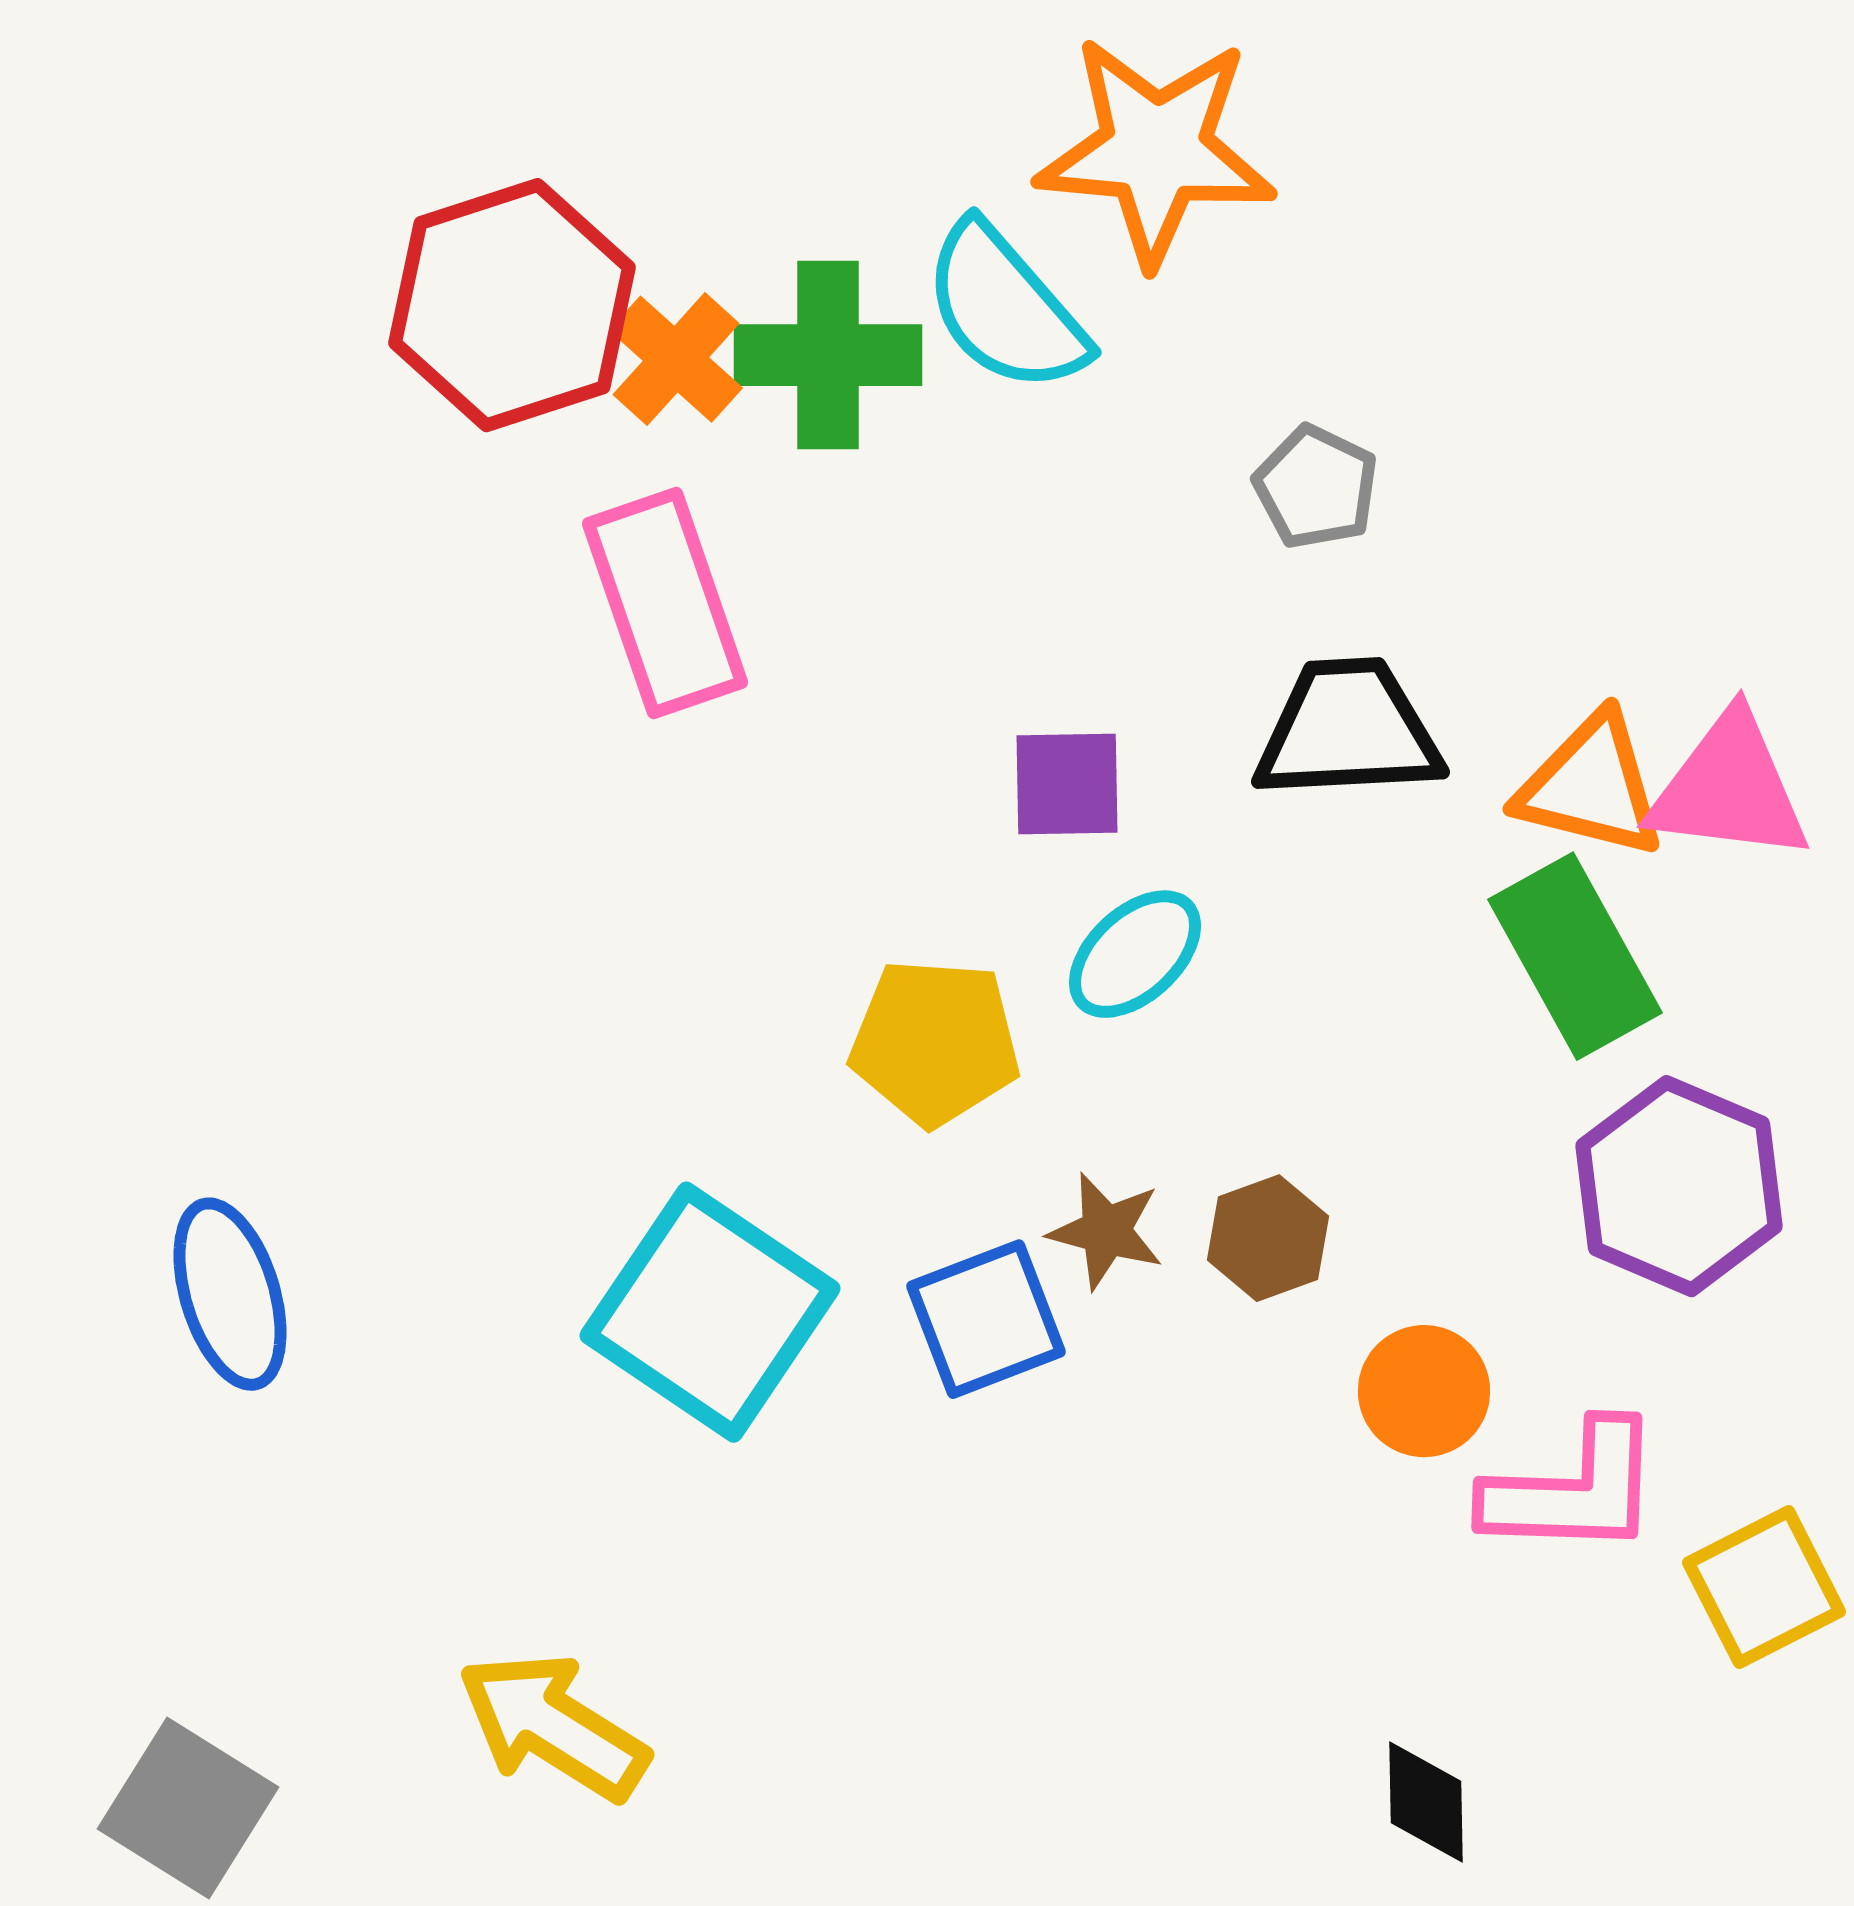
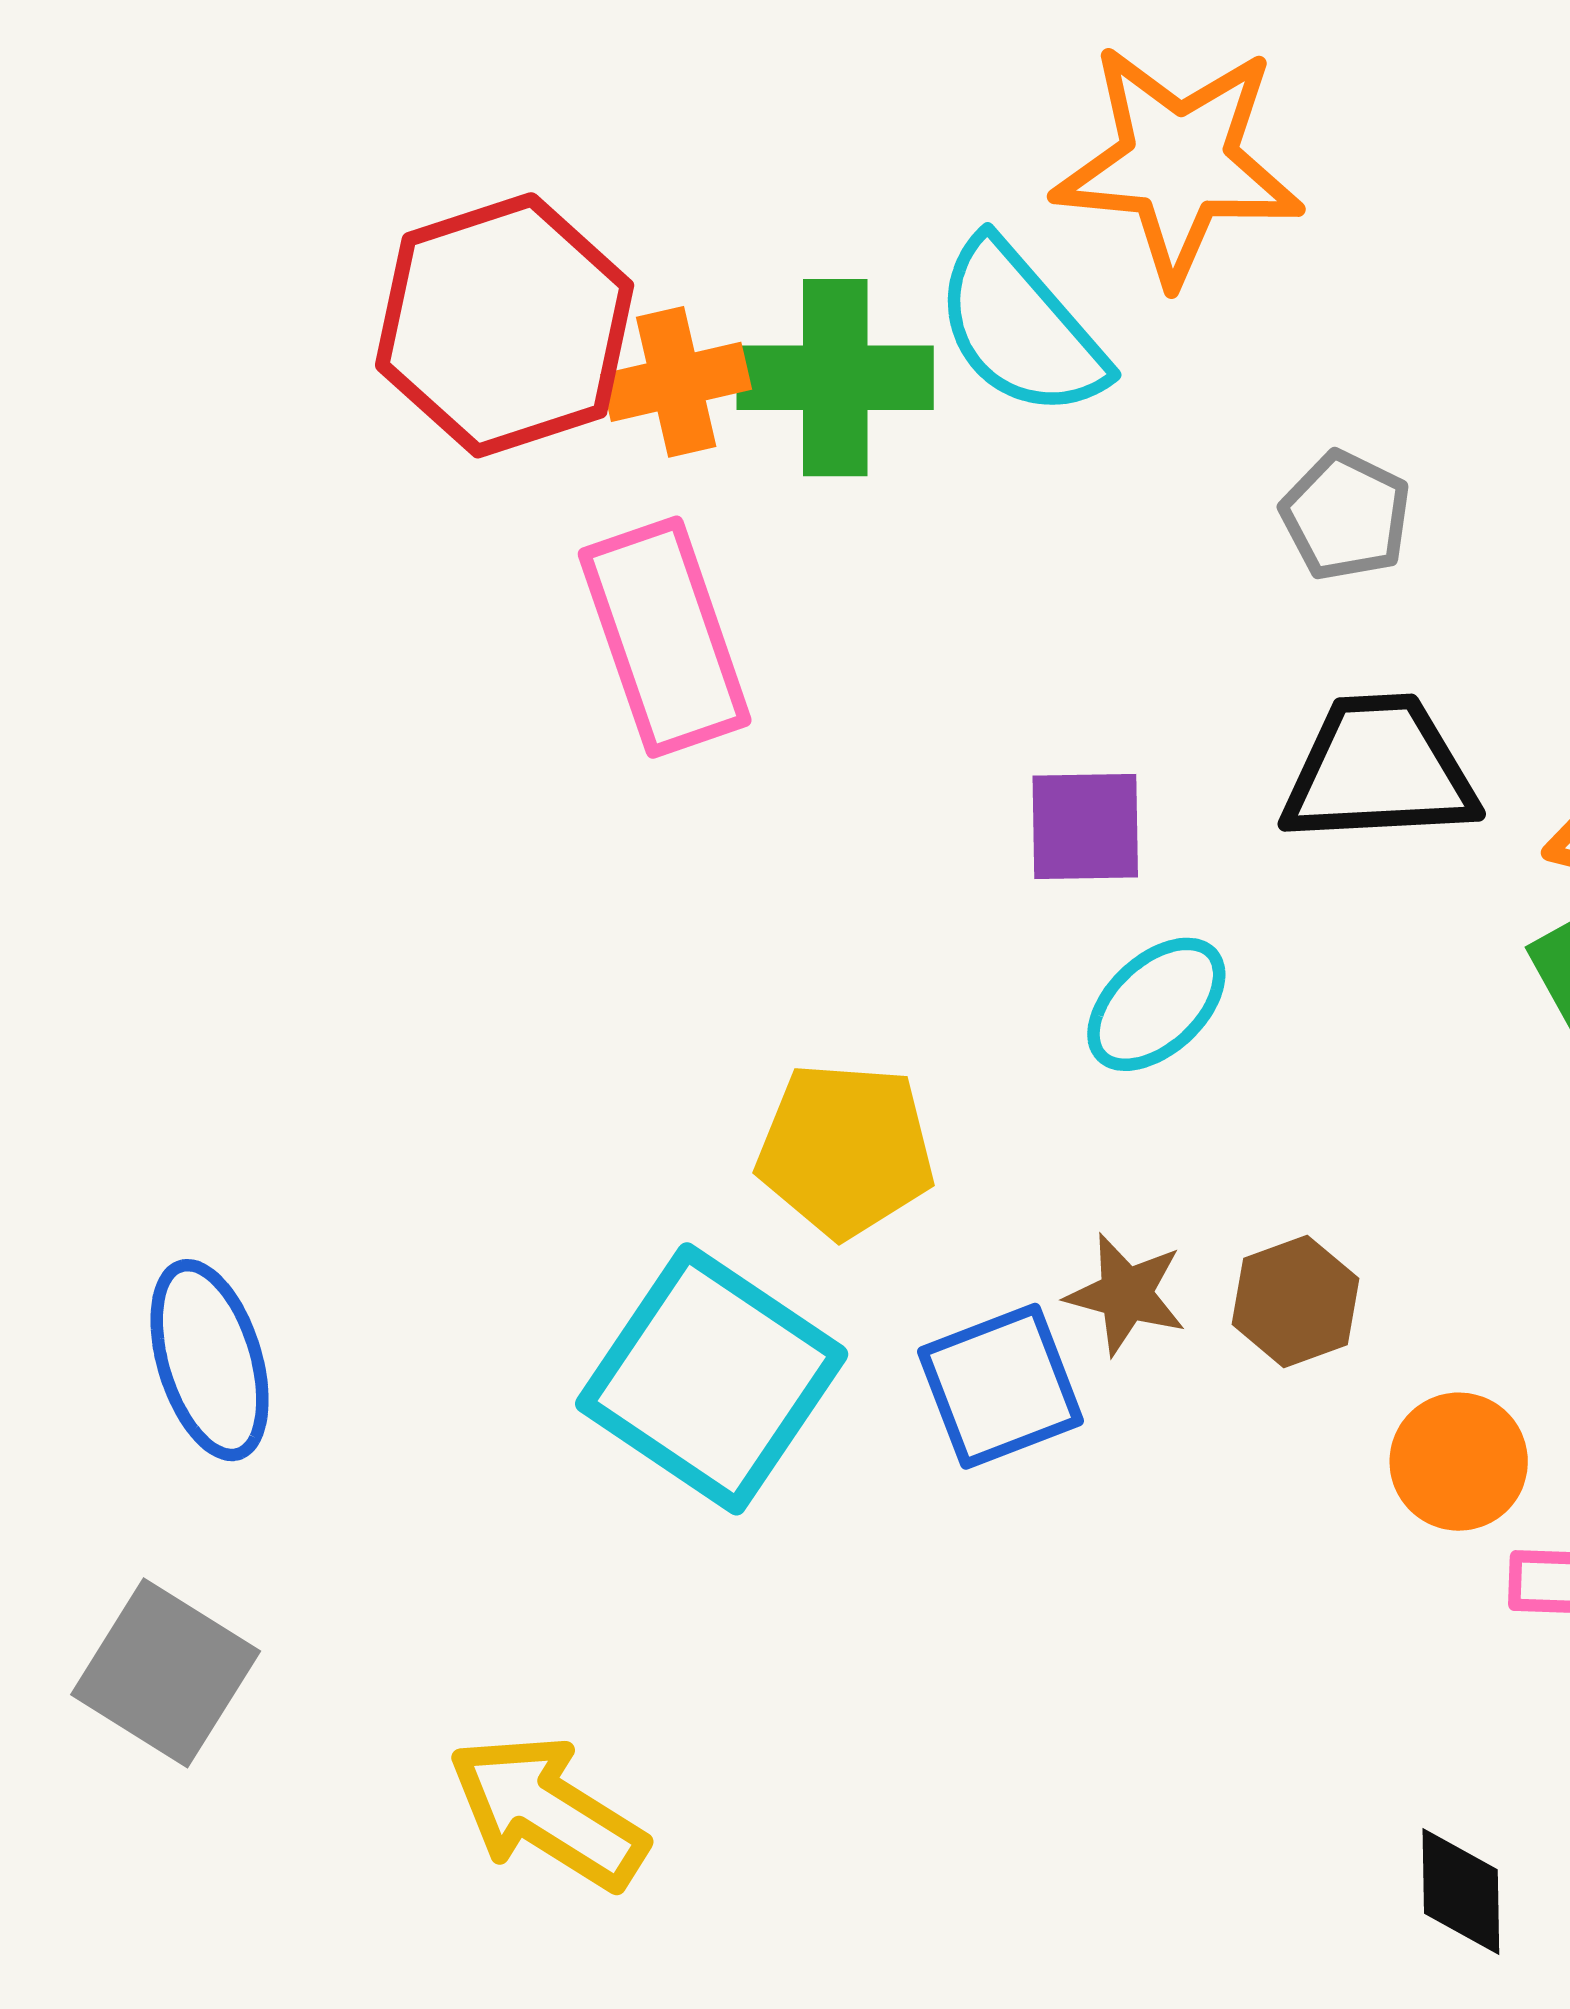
orange cross: (676, 359) -> (676, 382), turned 35
yellow pentagon: (935, 1042) -> (846, 1150), moved
gray square: (188, 1808) -> (166, 1673), moved

